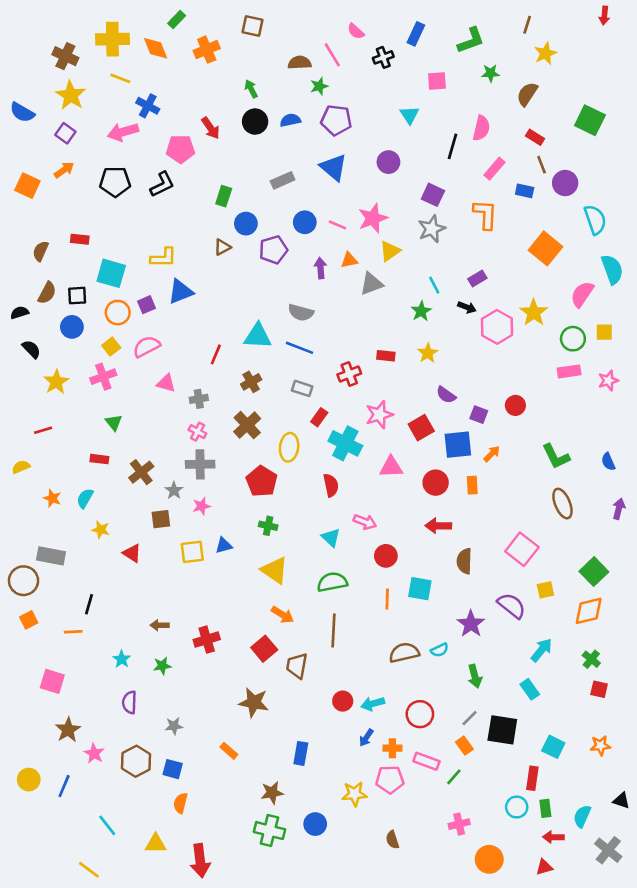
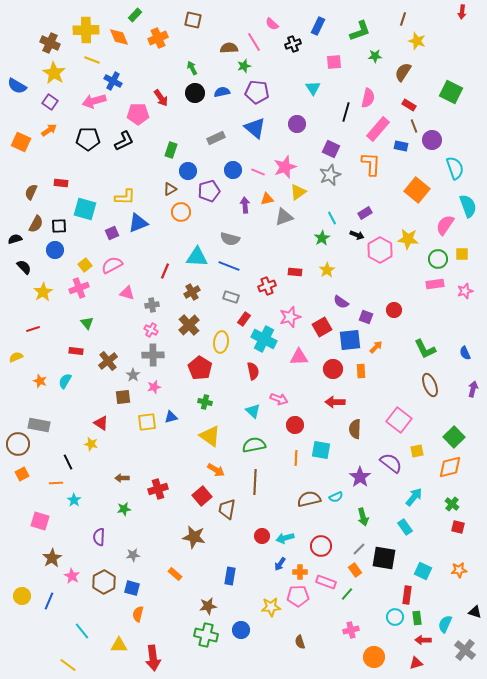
yellow star: (545, 54) -> (417, 41), turned -30
pink rectangle: (494, 169) -> (378, 129), size x1.4
orange circle: (118, 313) -> (181, 212), moved
yellow star: (534, 313) -> (408, 239), turned -30
yellow star: (101, 530) -> (91, 444), moved
black line: (89, 604) -> (68, 462), turned -42
cyan star: (122, 659) -> (74, 500), moved

